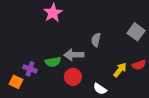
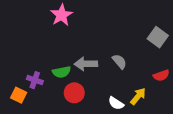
gray semicircle: (96, 40) -> (119, 61), moved, turned 128
yellow arrow: (120, 70) -> (138, 96), moved
red circle: (73, 77) -> (74, 93), moved

